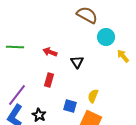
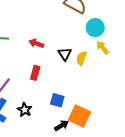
yellow arrow: (123, 56) -> (103, 48), moved
yellow semicircle: (93, 96) -> (82, 58), moved

